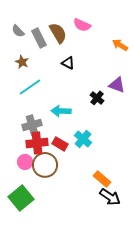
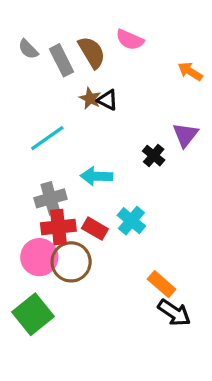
brown star: (22, 62) -> (90, 98), moved
purple triangle: (117, 85) -> (185, 135), turned 48
pink circle: (25, 162) -> (39, 257), size x1.5

